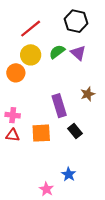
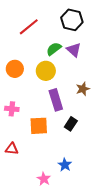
yellow circle: (31, 55) -> (46, 71), moved
black rectangle: (75, 131) -> (71, 124), turned 72
red triangle: (13, 135) -> (12, 149), moved

